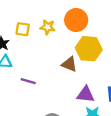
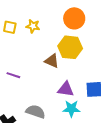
orange circle: (76, 20) -> (74, 18), moved

